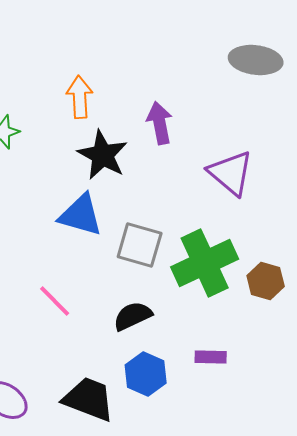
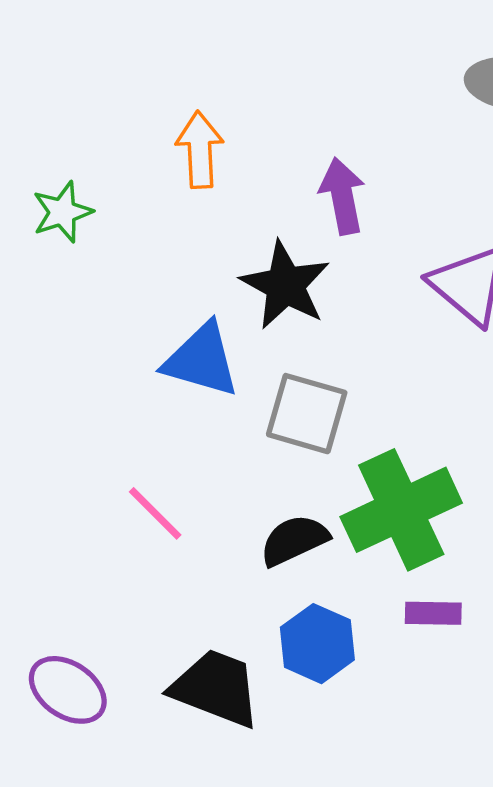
black star: (103, 155) -> (285, 285), moved
green cross: (205, 263) -> (401, 510), moved

